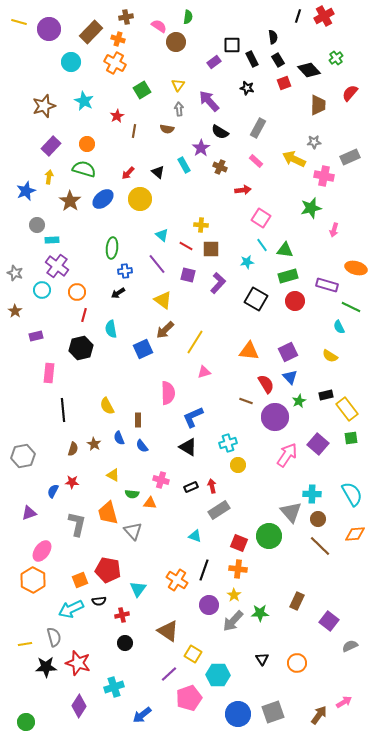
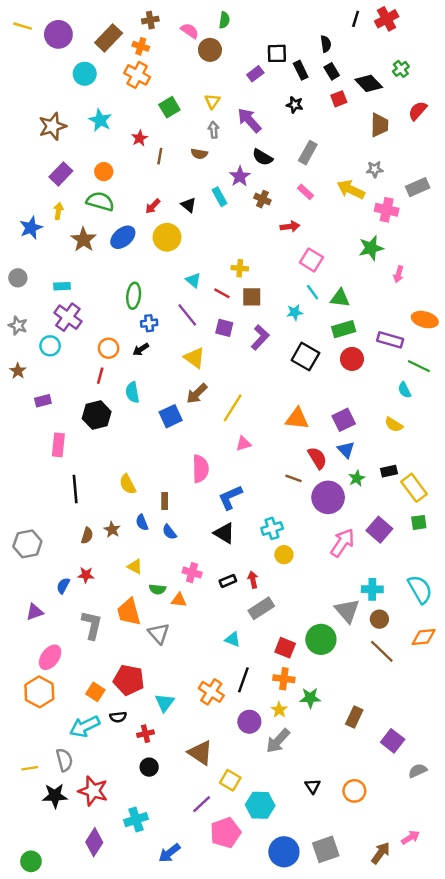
gray circle: (37, 225) -> (18, 278), moved
orange circle: (77, 292) -> (109, 348), moved
orange square: (80, 580) -> (95, 692), turned -35
green star: (260, 613) -> (310, 698), moved

